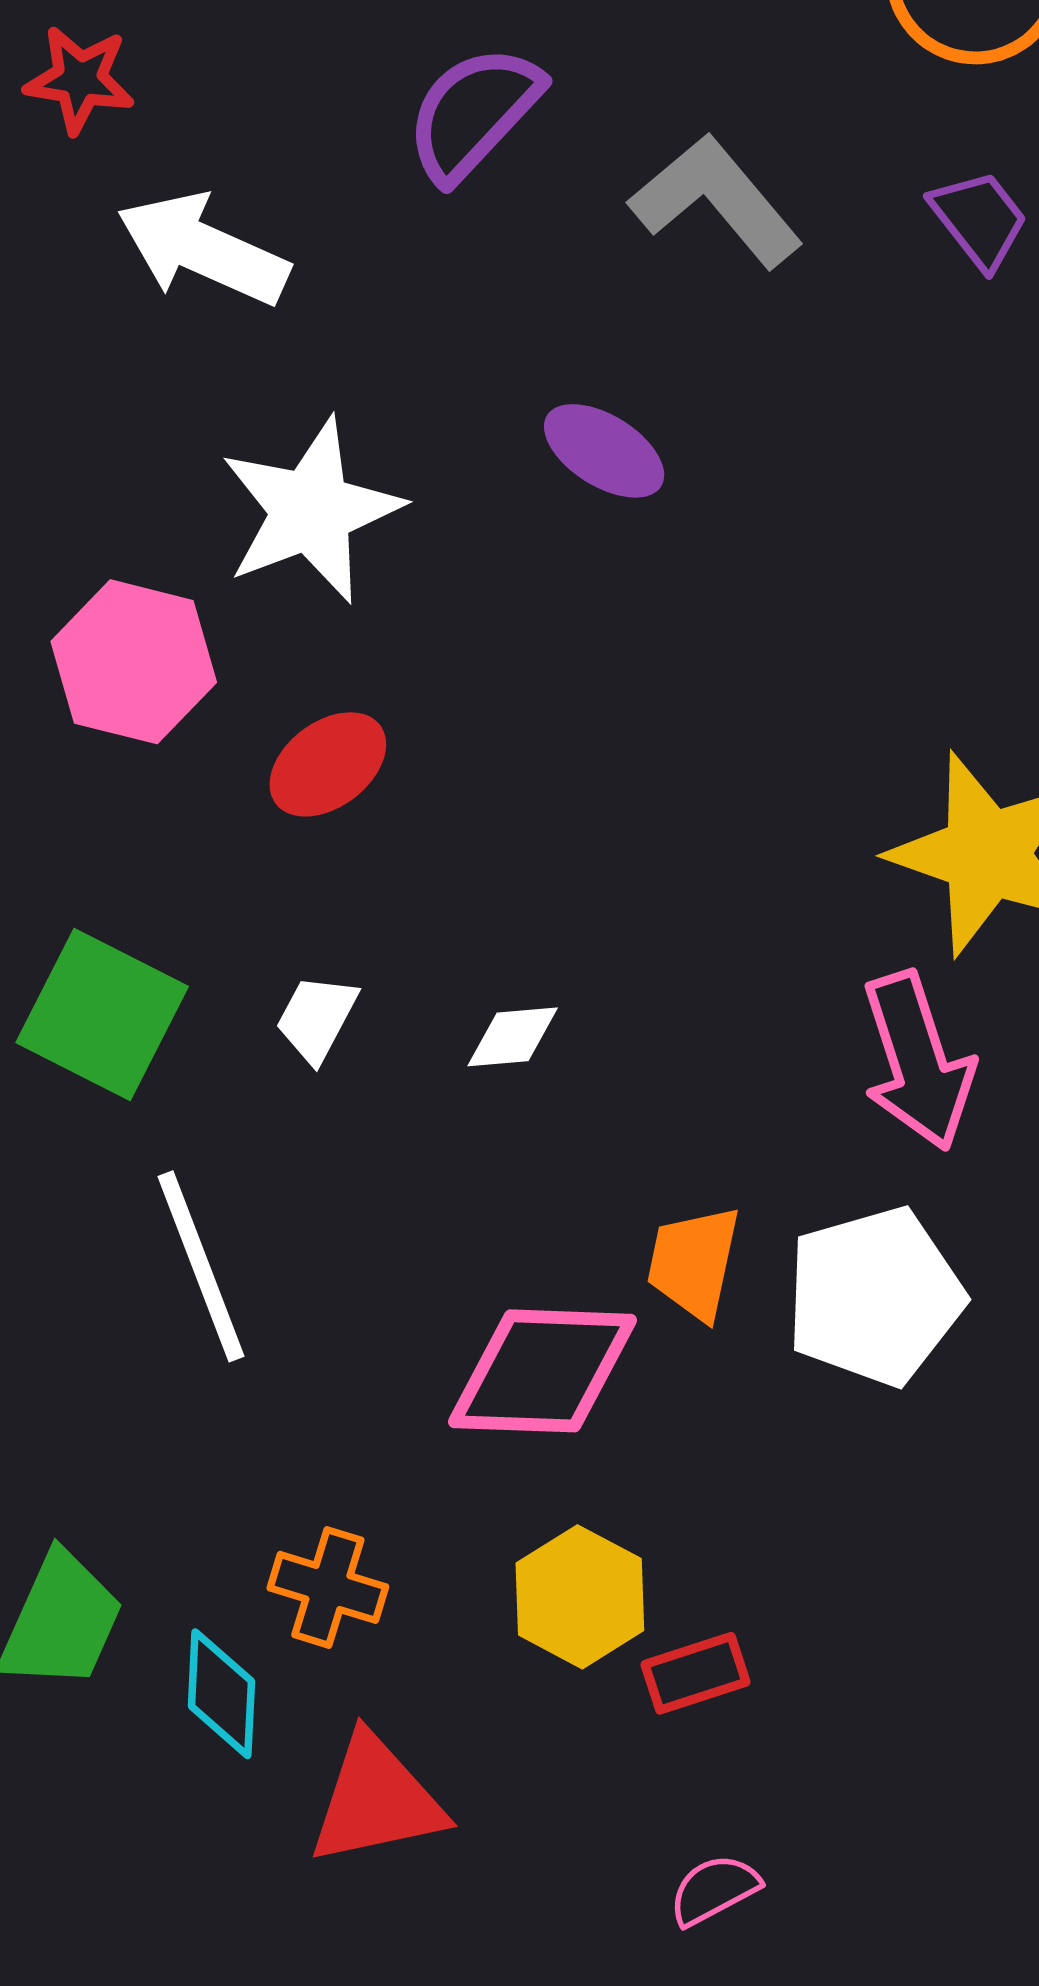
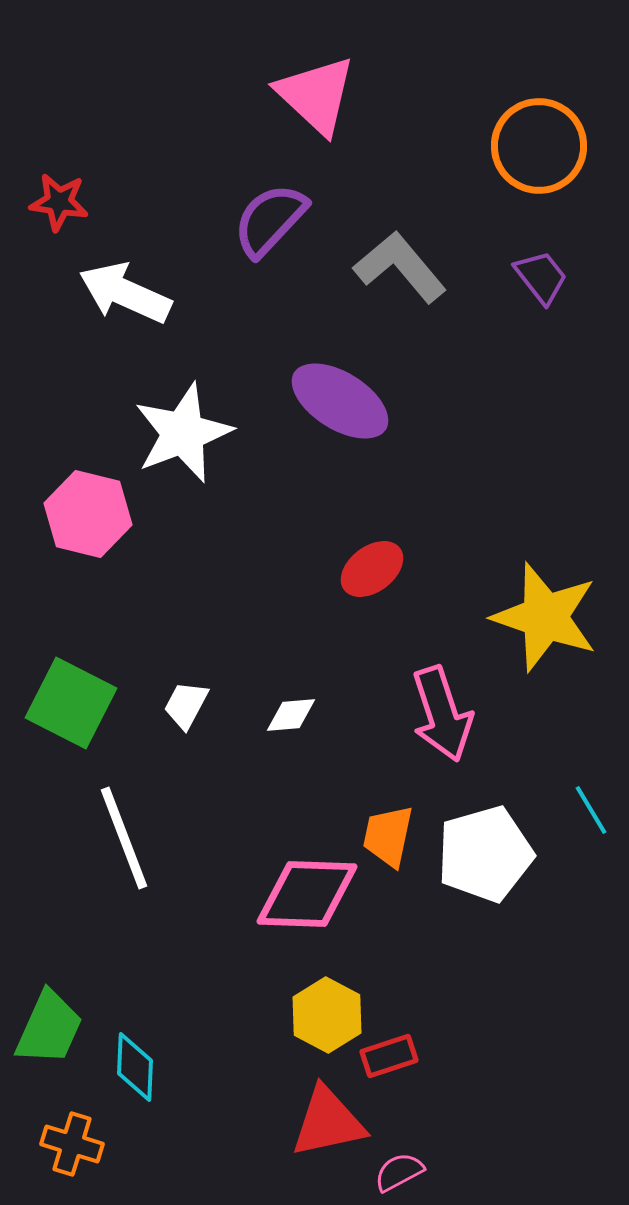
purple ellipse: (604, 451) -> (340, 401), size x1.5
red ellipse: (328, 764) -> (372, 569), moved
pink arrow: (918, 1061) -> (442, 714), moved
orange cross: (328, 1587) -> (72, 1144), moved
red triangle: (376, 1800) -> (328, 1122), moved

